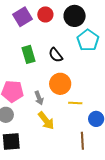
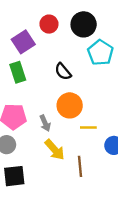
purple square: (22, 17) -> (23, 42), moved
green rectangle: (29, 54) -> (18, 72), moved
brown line: (82, 141) -> (80, 166), moved

